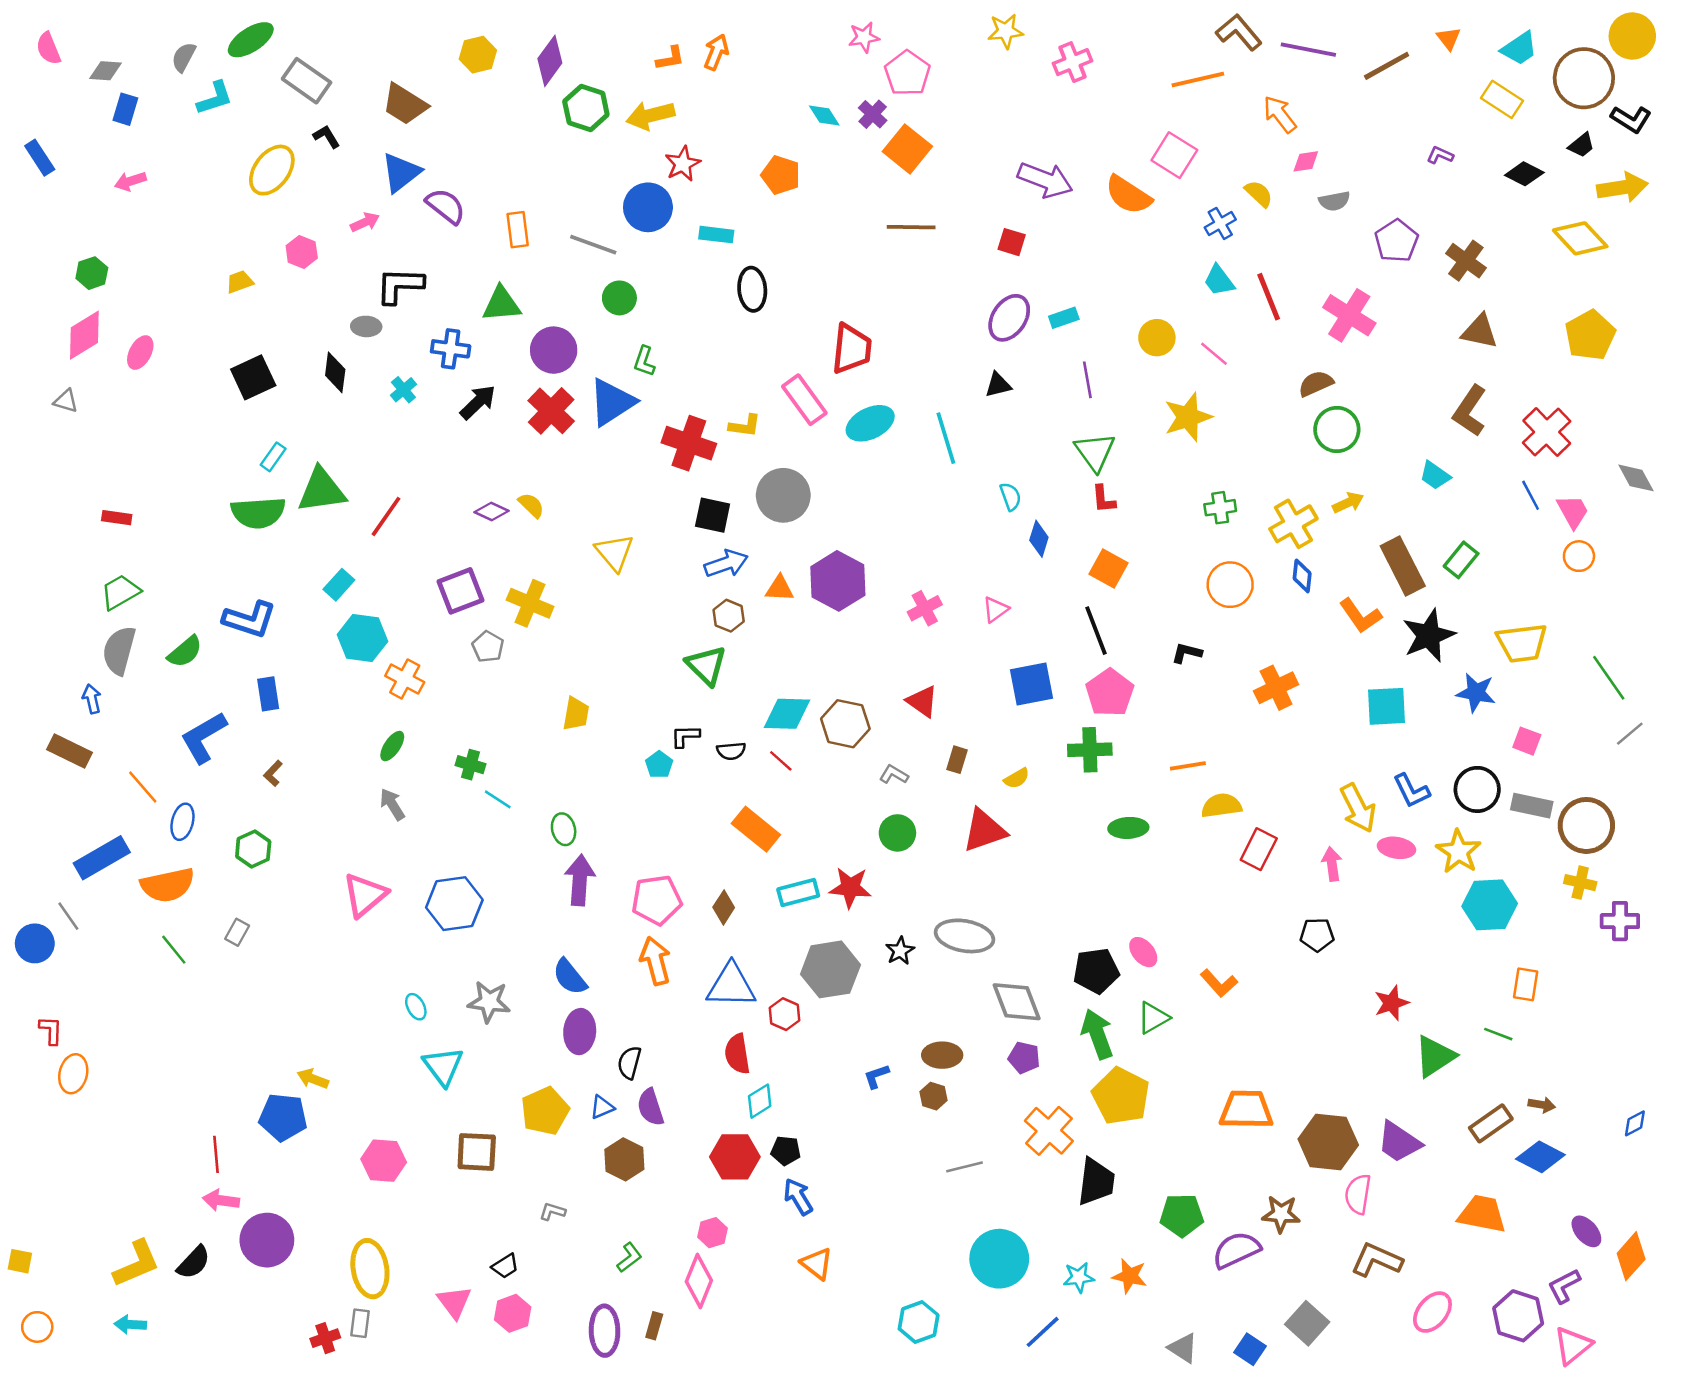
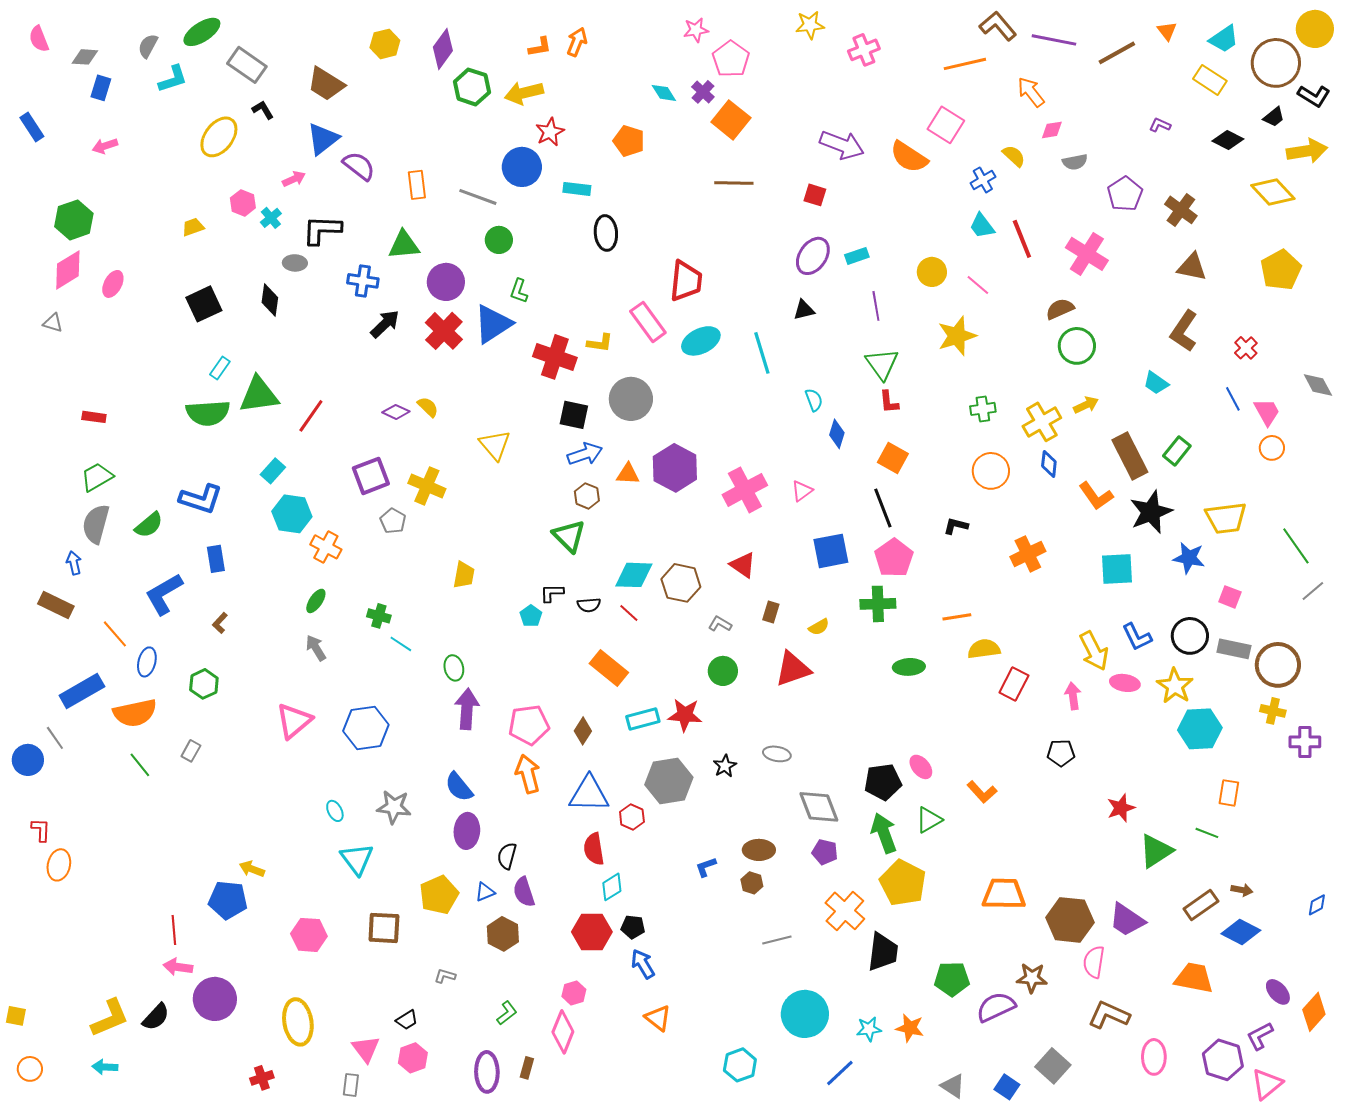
green hexagon: (92, 273) -> (74, 220), size x1.5
cyan cross: (403, 390) -> (271, 218), moved
red cross: (1547, 432) -> (1246, 348), size x0.6
pink cross: (925, 608) -> (745, 490), size x1.6
gray ellipse: (964, 936) -> (777, 754), size x0.6
pink ellipse: (1432, 1312) -> (1154, 1057), turned -40
gray rectangle: (360, 1323) -> (351, 1085), moved

